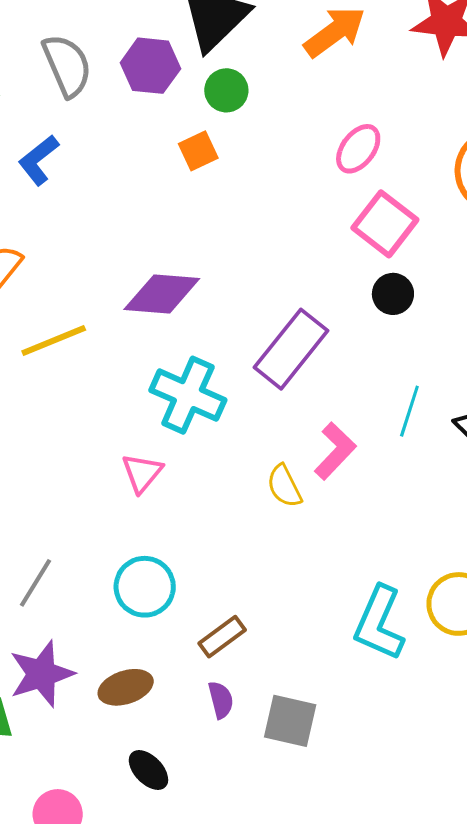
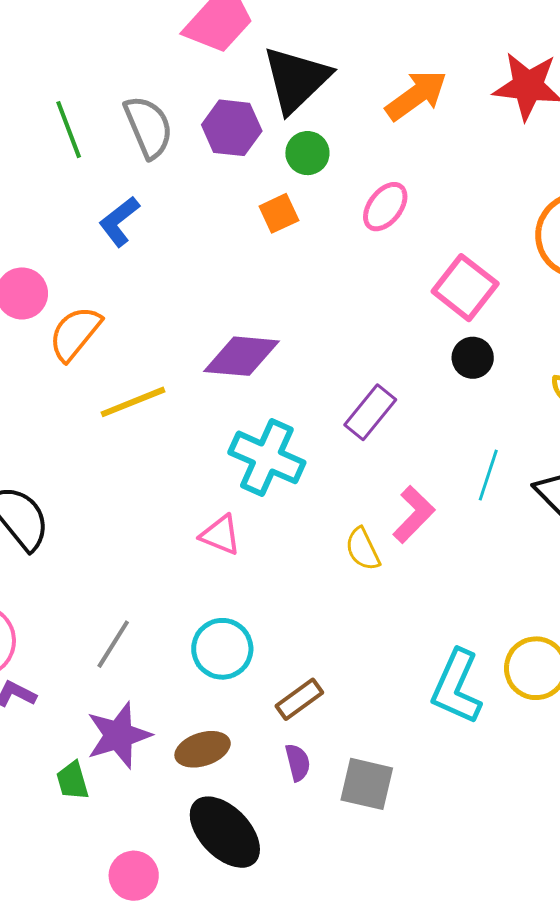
pink ellipse: (358, 149) -> (385, 207), moved
purple rectangle: (291, 349) -> (370, 412), size x0.7
pink triangle: (142, 473) -> (220, 535), turned -48
black ellipse: (148, 770) -> (225, 832), size x1.8

